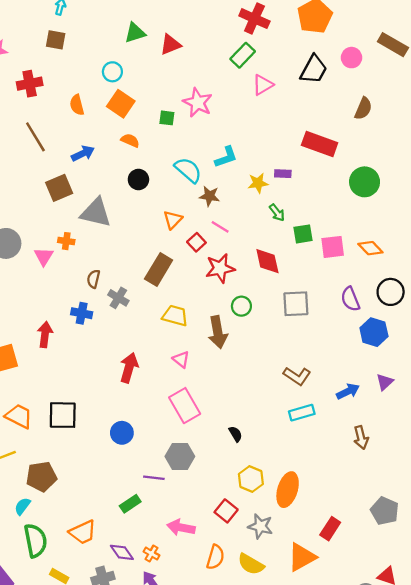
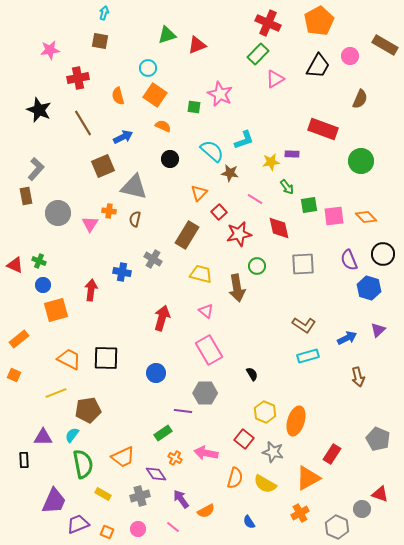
pink line: (220, 227) -> (255, 199), moved
brown semicircle: (93, 279) -> (135, 219), moved
orange cross: (151, 554) -> (175, 458), moved

